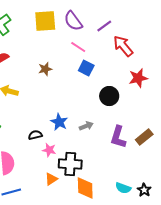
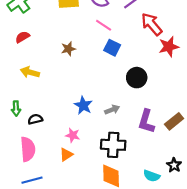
red star: (138, 78) -> (169, 47), moved
black semicircle: (35, 135) -> (35, 119), moved
black cross: (70, 164) -> (113, 145), moved
orange triangle: (51, 179) -> (66, 154), moved
black star: (144, 190) -> (174, 165), moved

